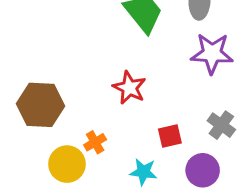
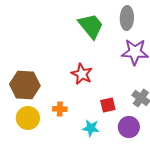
orange cross: (95, 142) -> (60, 109), turned 32
yellow circle: (67, 164) -> (28, 118), moved

